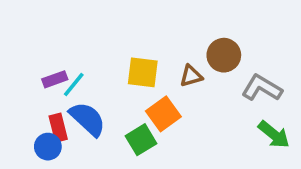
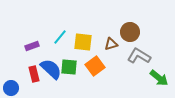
cyan line: (74, 84) -> (60, 37), moved
gray L-shape: (262, 88) -> (139, 56), moved
green square: (141, 140) -> (69, 67), moved, turned 36
blue circle: (48, 147) -> (11, 88), moved

